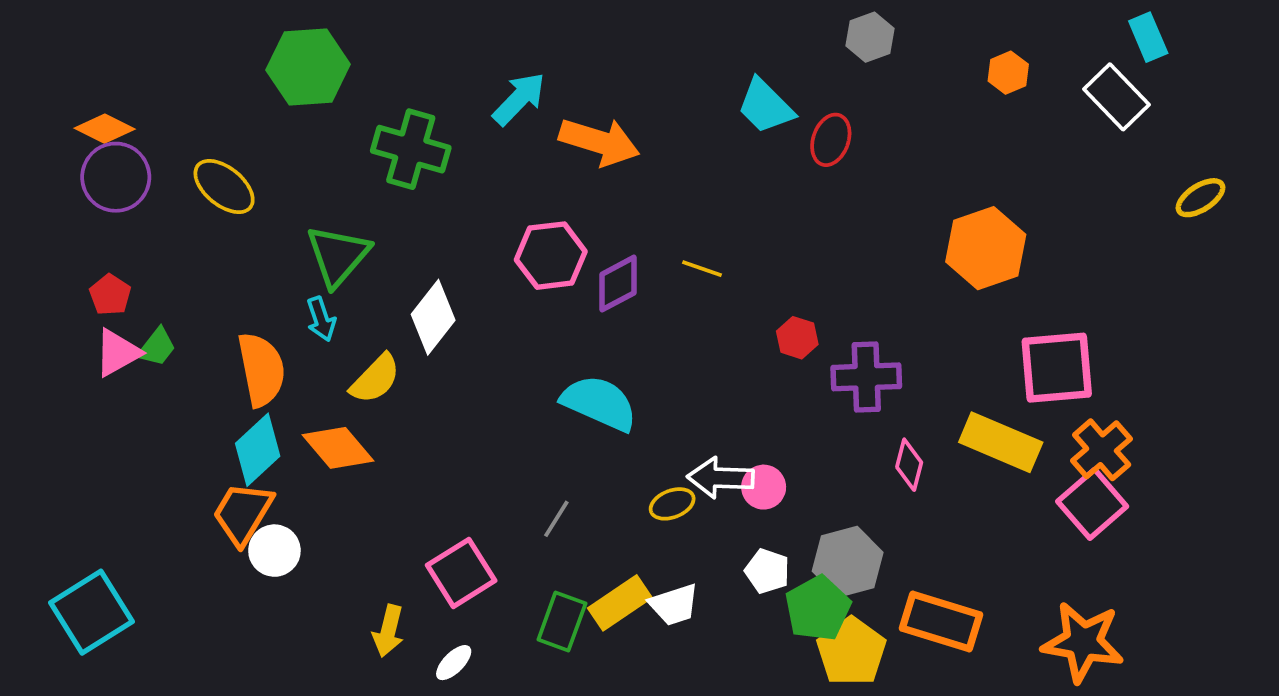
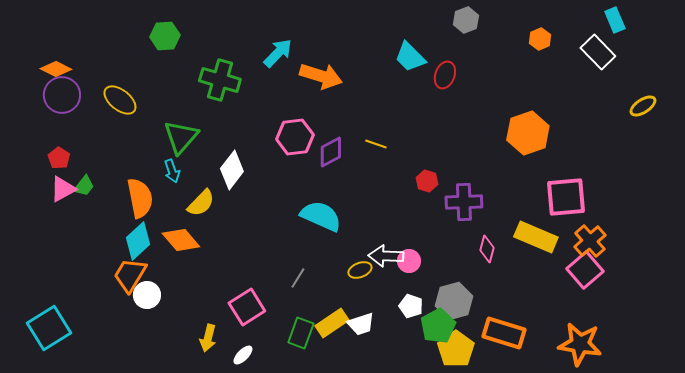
green hexagon: (308, 67) -> (165, 36), size x0.7

